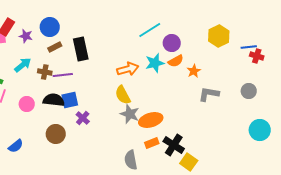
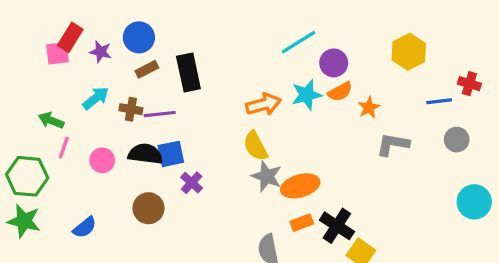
blue line: (249, 47) -> (439, 101), moved

